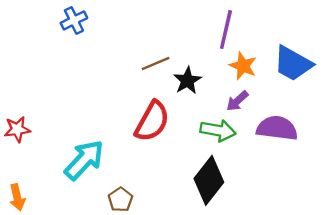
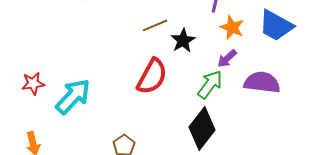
green arrow: (218, 130) -> (210, 84), turned -64
cyan arrow: (84, 160) -> (73, 96), moved

